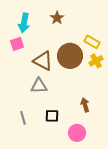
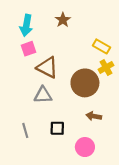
pink square: (17, 44) -> (29, 49), moved
brown circle: (70, 56) -> (85, 83), moved
brown arrow: (85, 105) -> (94, 116), turned -64

